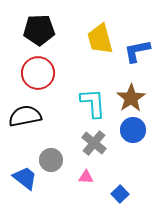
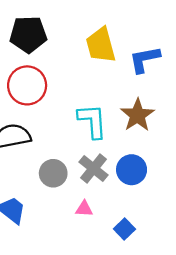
blue circle: (133, 130) -> (132, 170), moved
gray circle: (51, 160) -> (53, 173), moved

